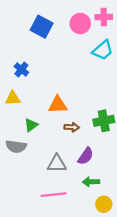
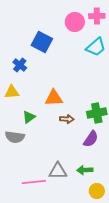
blue square: (42, 27) -> (42, 42), moved
purple semicircle: (86, 156) -> (91, 139), moved
gray triangle: (57, 164) -> (58, 171), moved
pink line: (53, 195) -> (34, 182), moved

